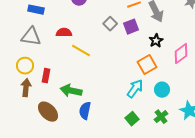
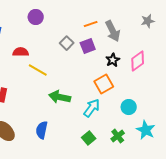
pink diamond: (181, 54) -> (138, 61), moved
cyan circle: (162, 90) -> (129, 107), moved
green arrow: (71, 91) -> (60, 97), moved

